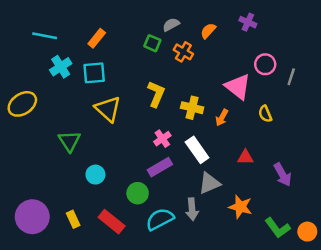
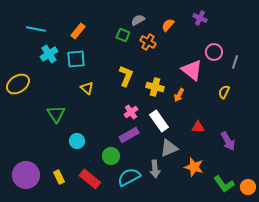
yellow triangle: (108, 109) -> (87, 88), size x0.6
yellow semicircle: (265, 114) -> (224, 92), moved, turned 48

